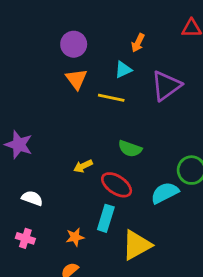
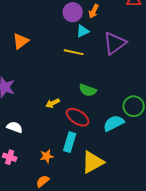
purple circle: (74, 44) -> (73, 12), moved
orange triangle: (76, 79) -> (21, 41), moved, turned 30

